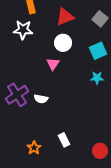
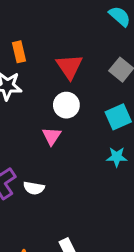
red triangle: (65, 17) -> (69, 67), turned -42

